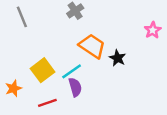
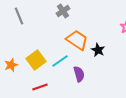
purple semicircle: (75, 87) -> (79, 74), moved
orange star: (13, 88) -> (11, 65), moved

